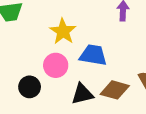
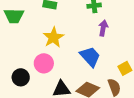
blue trapezoid: (93, 55) -> (90, 57), moved, turned 30

